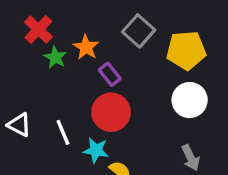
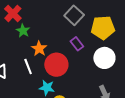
orange star: (86, 47) -> (39, 49), moved
purple rectangle: (110, 74) -> (77, 44), moved
white line: (63, 132) -> (28, 66), moved

